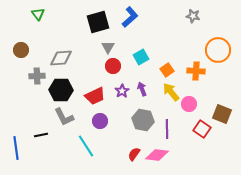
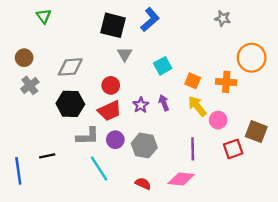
black square: (98, 22) -> (113, 25), turned 30
red circle: (113, 66) -> (111, 85), moved
orange square: (167, 70) -> (193, 81), turned -32
gray cross: (37, 76) -> (30, 85), moved, turned -35
gray L-shape: (64, 117) -> (88, 136), moved, turned -65
gray hexagon: (143, 120) -> (144, 145), moved
red square: (202, 129) -> (233, 149), turned 36
red semicircle: (134, 154) -> (143, 184), moved, turned 80

